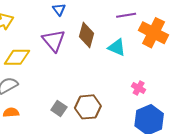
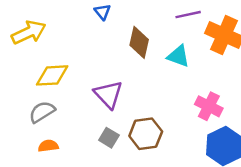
purple triangle: (54, 41) -> (108, 94), moved
pink cross: (139, 88) -> (209, 106), size x1.5

